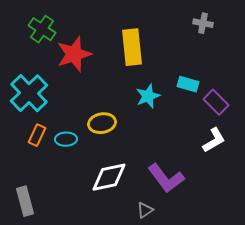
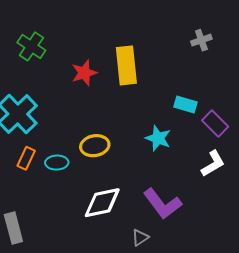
gray cross: (203, 23) -> (201, 40), turned -30
red star: (74, 54) -> (84, 73), moved, size x0.7
cyan star: (148, 96) -> (158, 138), moved, turned -30

